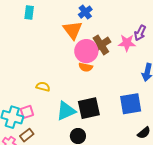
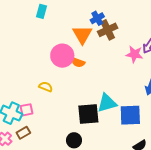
brown cross: (101, 45) -> (108, 30), moved
pink circle: (86, 51) -> (62, 56), moved
orange semicircle: (86, 67) -> (78, 62), moved
cyan triangle: (66, 111) -> (107, 103), moved

